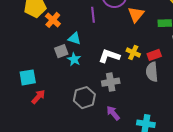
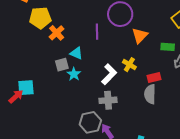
yellow cross: (133, 52) -> (129, 65), moved
white L-shape: (109, 56) -> (109, 74), turned 110
red arrow: (38, 97) -> (16, 97), moved
gray hexagon: (84, 98) -> (90, 122), moved

